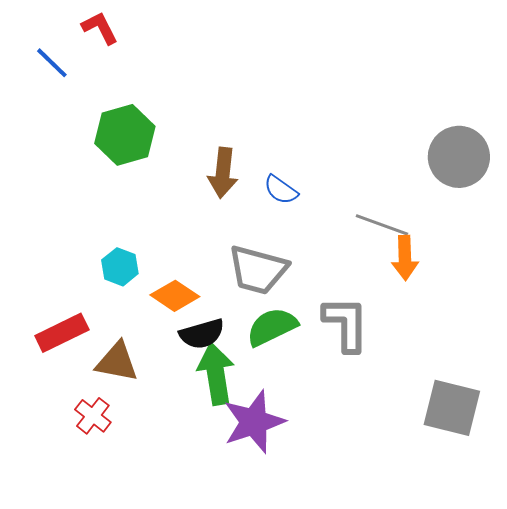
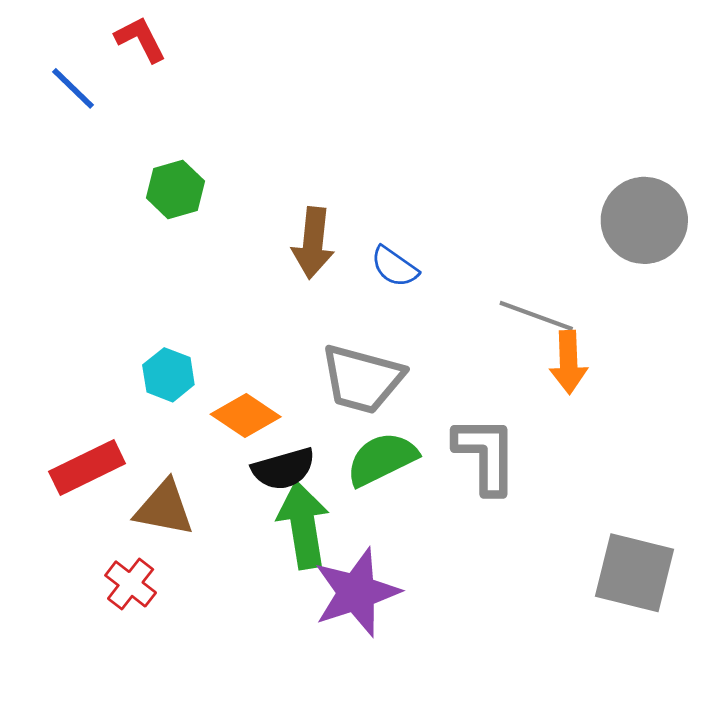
green hexagon: (125, 135) -> (175, 190), size x0.7

